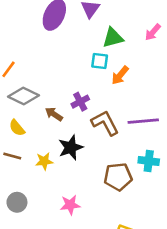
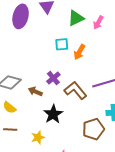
pink arrow: (153, 32) -> (98, 22), moved
green triangle: (113, 38) -> (76, 18), moved
yellow star: (44, 161) -> (38, 137), moved

